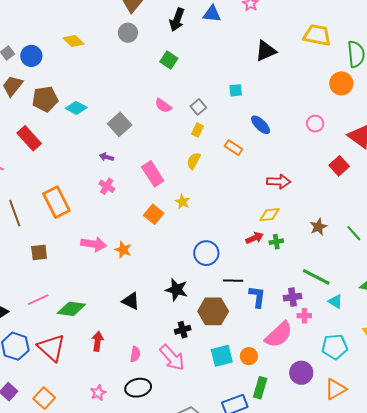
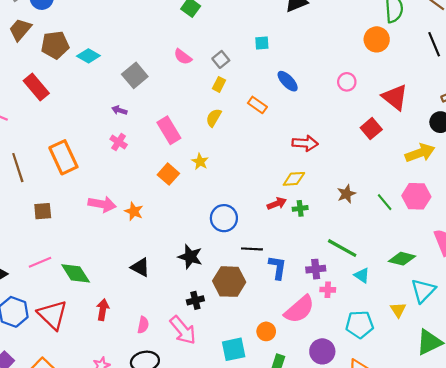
green diamond: (71, 309) -> (76, 273), turned 48
cyan square: (222, 356) -> (234, 349), moved

